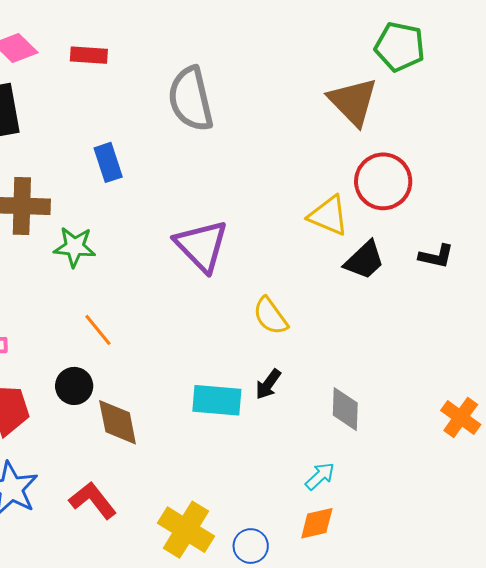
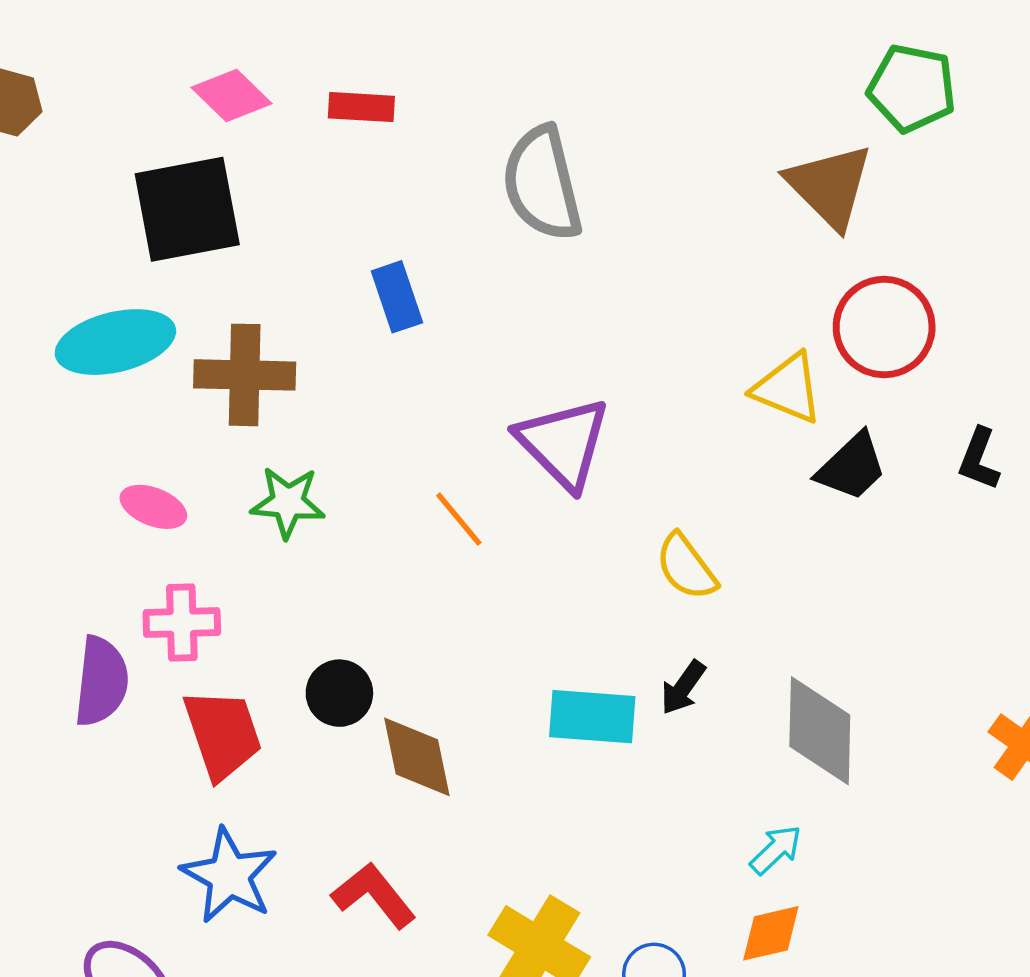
green star: (75, 247) -> (288, 502), moved
black L-shape: (436, 256) -> (979, 459), turned 99
orange line: (98, 330) -> (459, 519), moved
gray diamond: (345, 409) -> (820, 731), size x1.4

